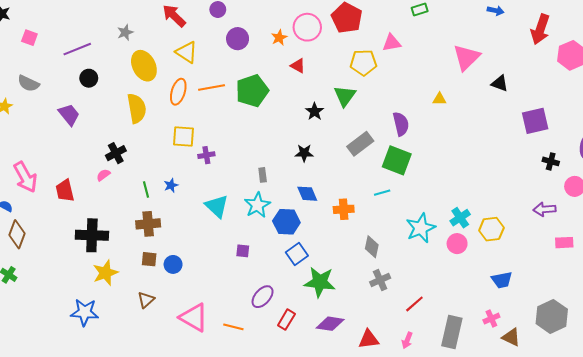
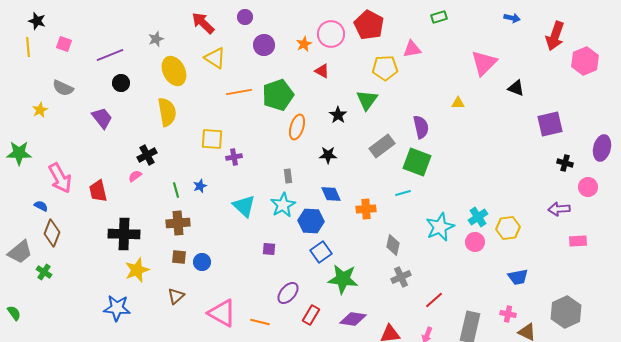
orange ellipse: (178, 92) -> (297, 127), moved
pink cross: (491, 319) -> (508, 314), turned 35

